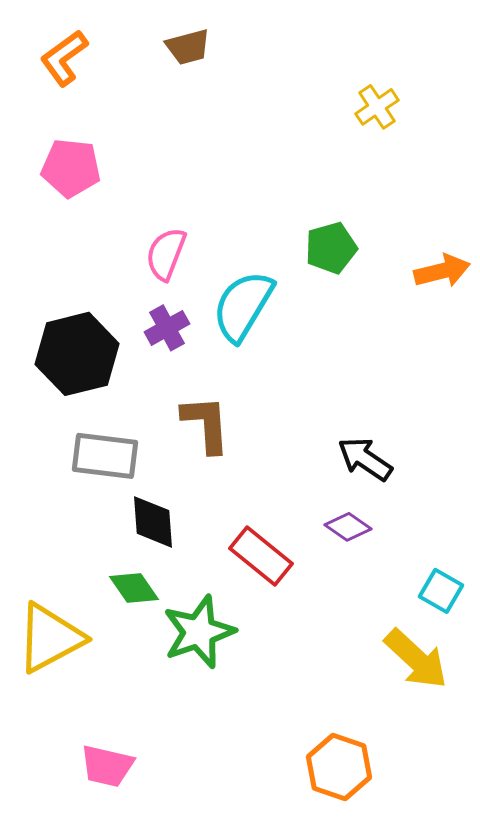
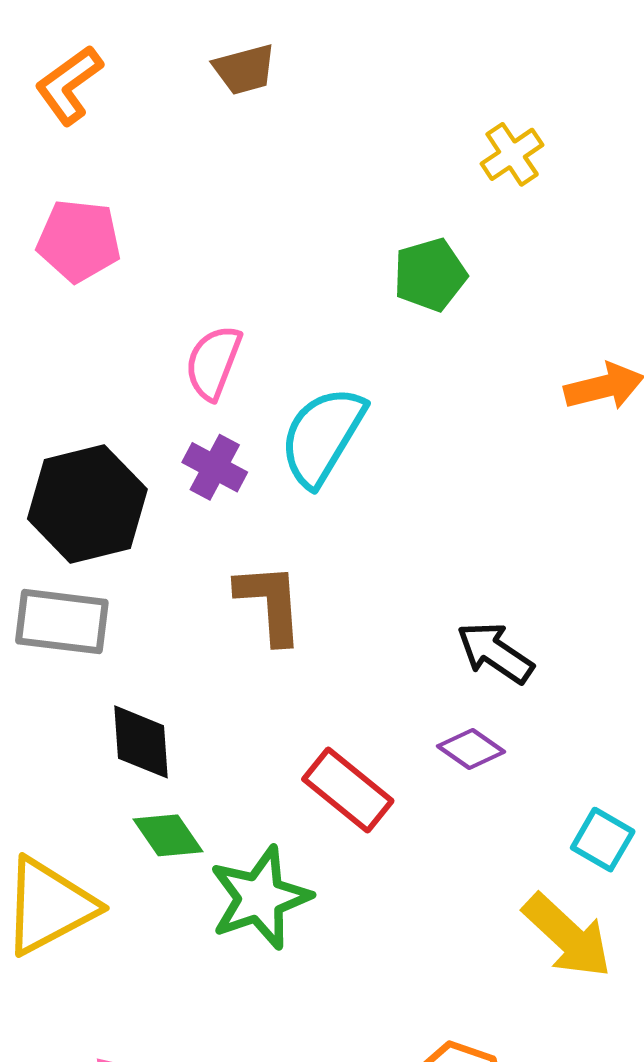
green pentagon: (331, 248) -> (430, 275), moved
purple cross: (167, 328) -> (215, 467), turned -33
gray rectangle: (105, 456) -> (62, 622), moved
black diamond: (153, 522) -> (141, 742), moved

